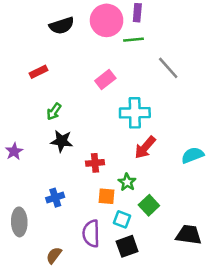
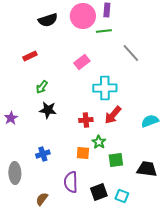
red cross: (95, 163) -> (86, 120), moved
green square: (149, 205) -> (116, 160), turned 35
cyan square: (122, 219) -> (122, 196), moved
black trapezoid: (189, 235) -> (147, 169), moved

